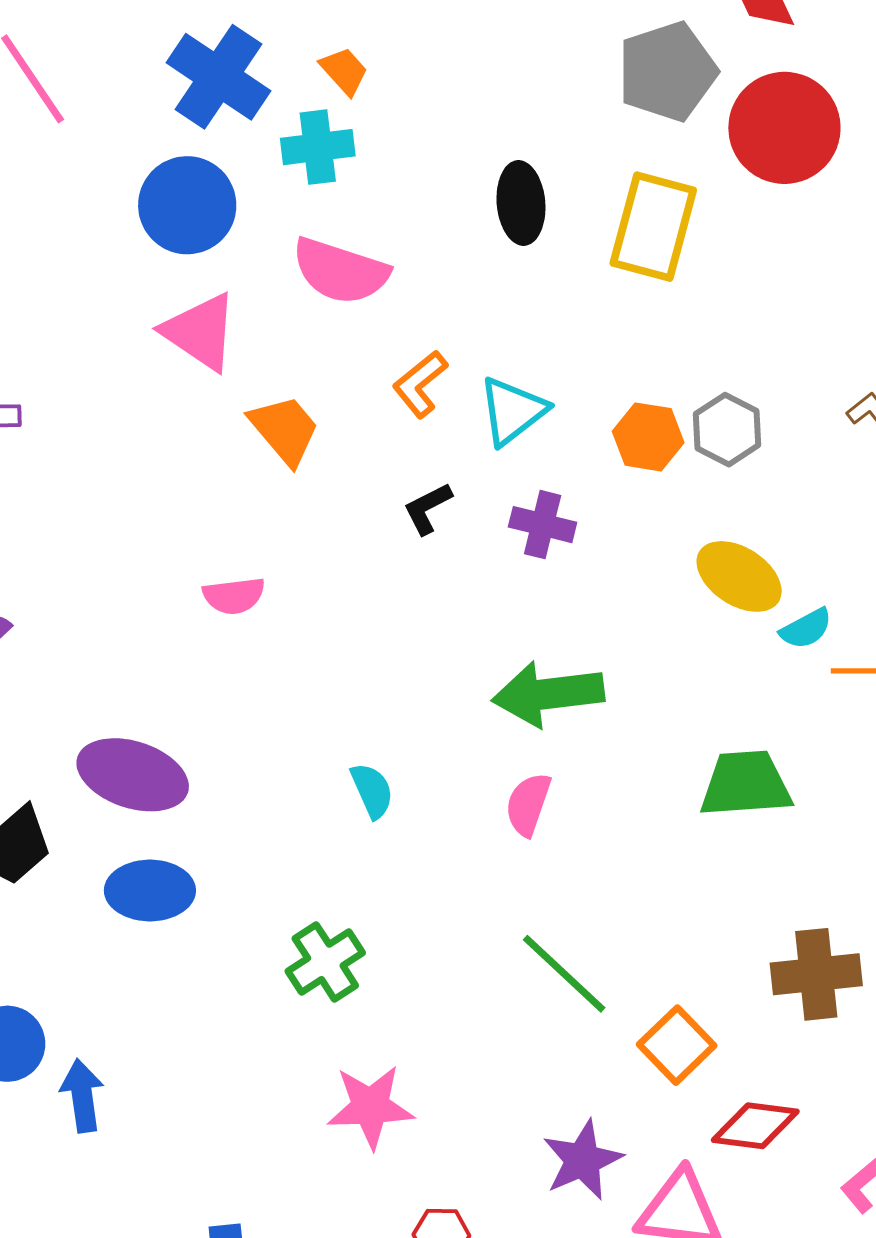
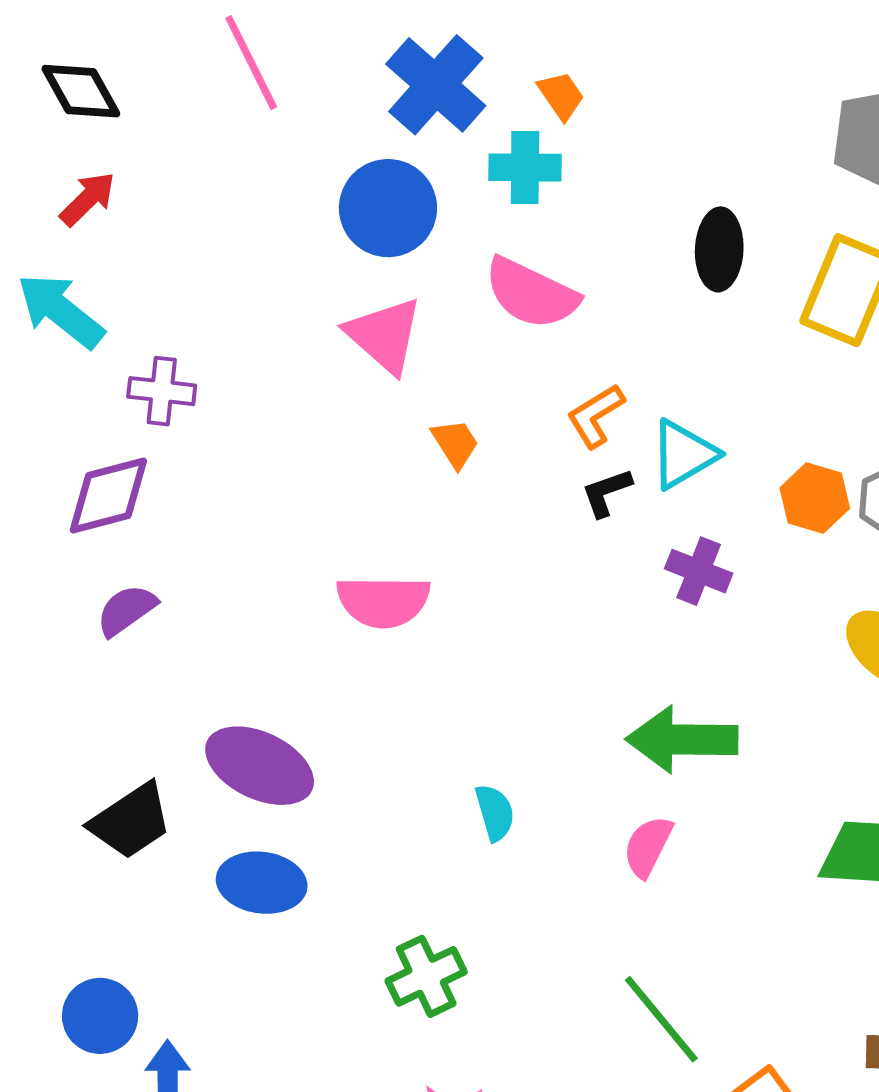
orange trapezoid: (285, 430) -> (455, 443), size x0.7
black L-shape: (428, 508) -> (607, 492), moved
pink semicircle: (234, 596) -> (383, 601), size x1.5

